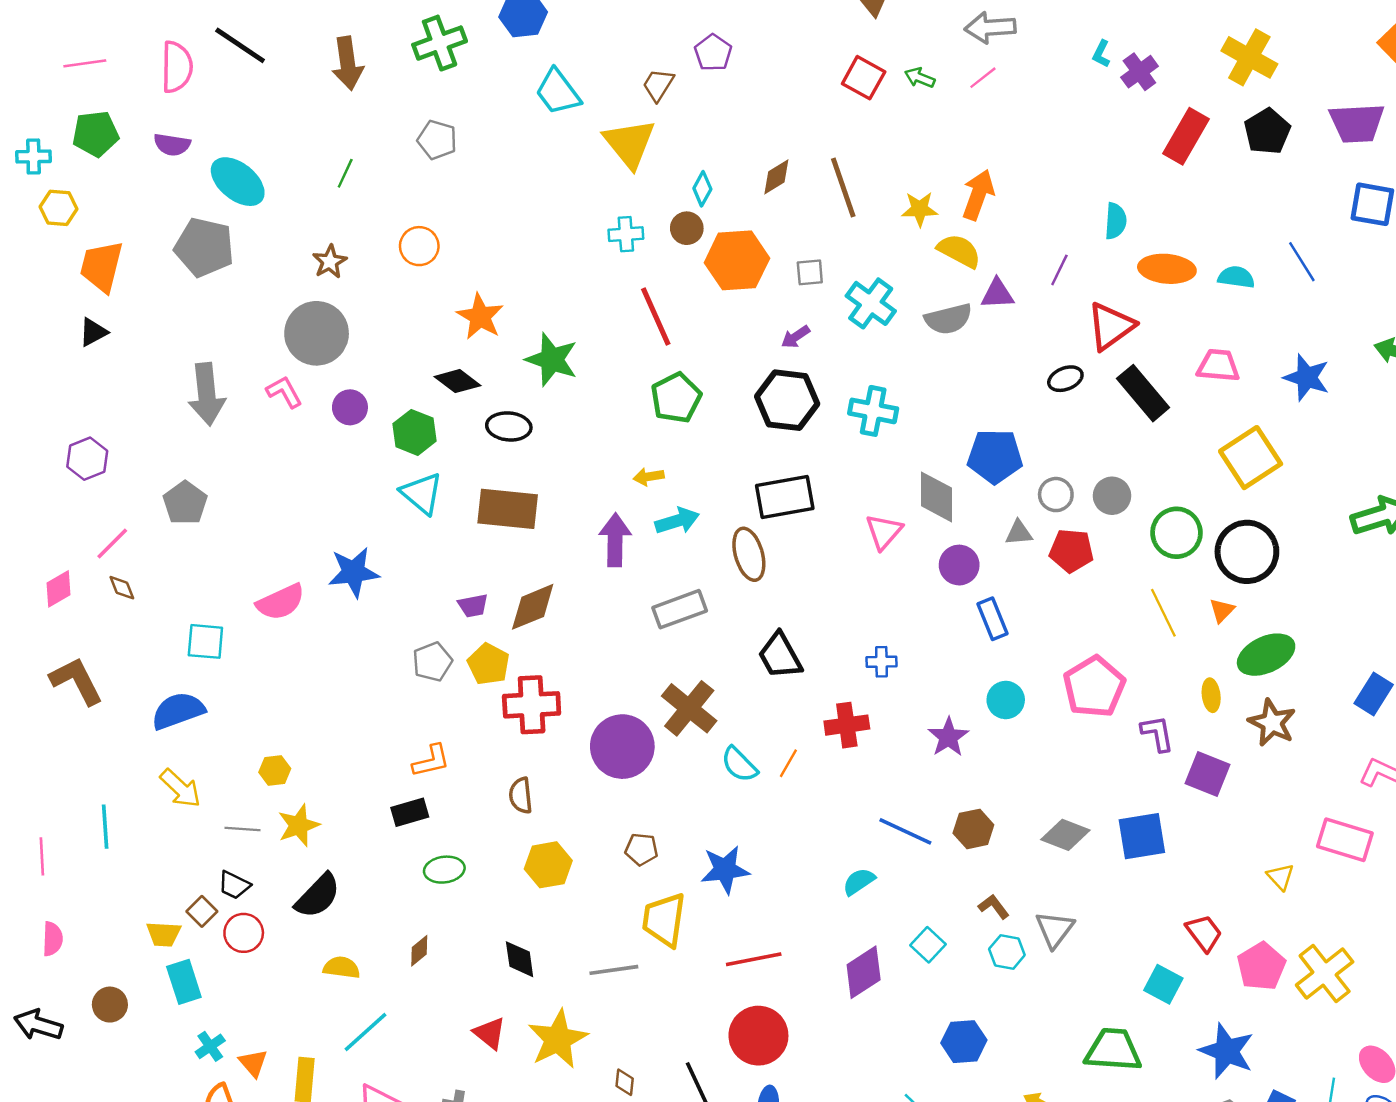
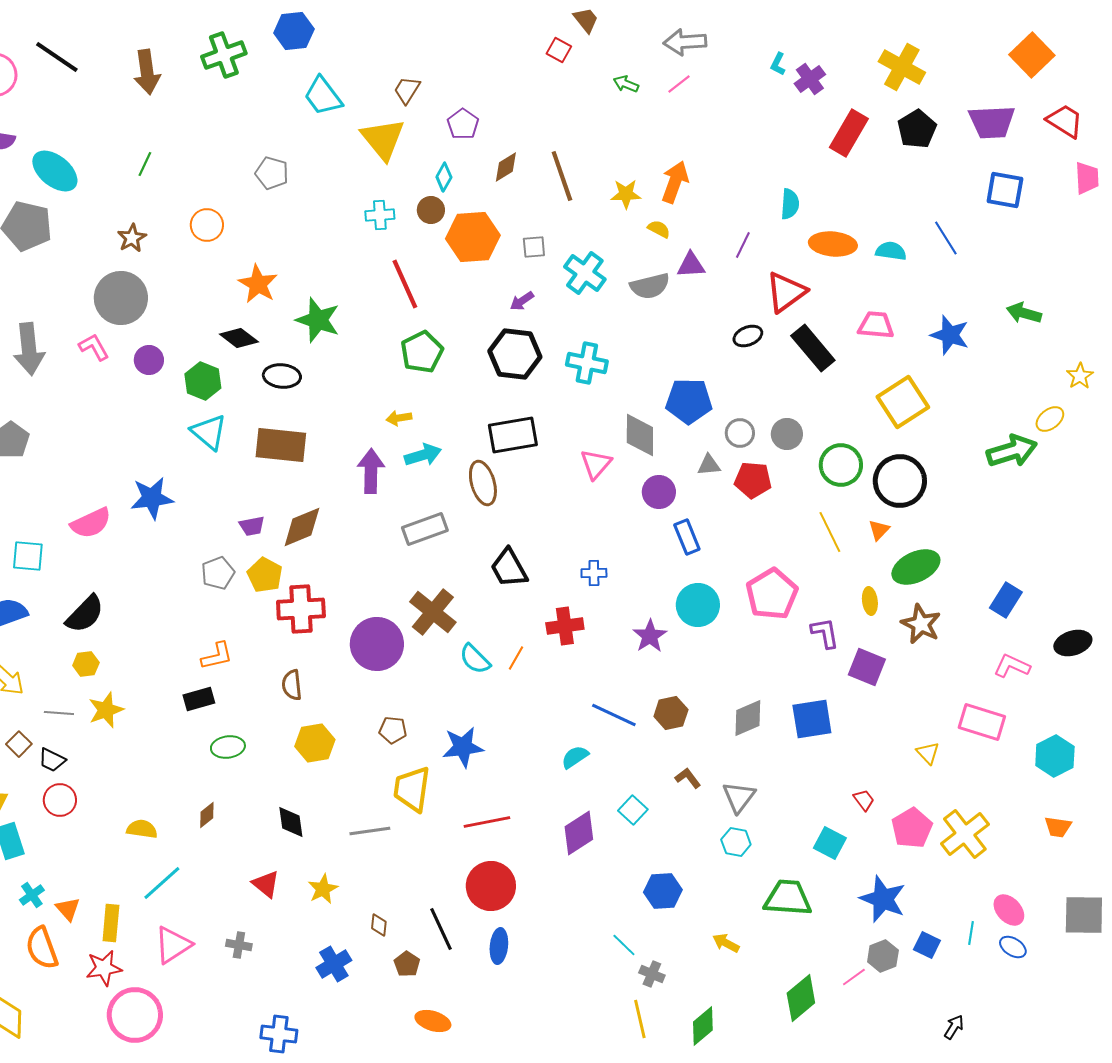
purple pentagon: (713, 53) -> (463, 124), moved
red square: (864, 78) -> (559, 50), moved, size x0.7
gray pentagon: (437, 140) -> (272, 173), moved
yellow semicircle: (959, 251) -> (659, 229), size x0.6
cyan circle: (1006, 700) -> (698, 605), size x1.4
gray diamond: (1065, 835) -> (748, 718), turned -45
black semicircle: (318, 896) -> (85, 614), moved
brown square: (202, 911) -> (19, 744), moved
red trapezoid: (1204, 933) -> (864, 800), size x0.7
cyan hexagon: (1007, 952) -> (736, 842), moved
yellow star: (558, 1039) -> (323, 889), size x0.6

